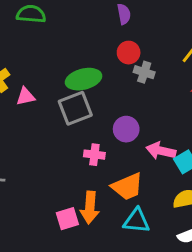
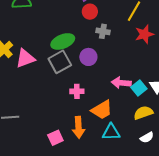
red circle: (129, 53) -> (90, 12), moved
pink triangle: (26, 96) -> (25, 58), size x1.5
purple circle: (126, 129) -> (88, 57), moved
pink square: (67, 219) -> (55, 138), moved

